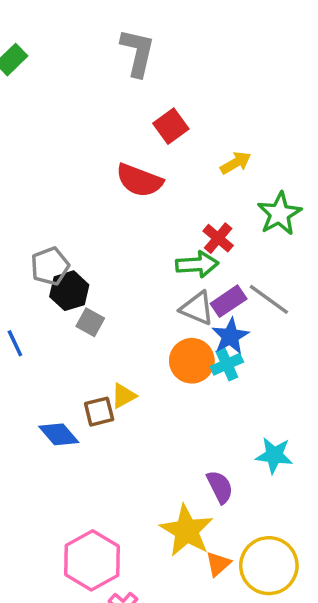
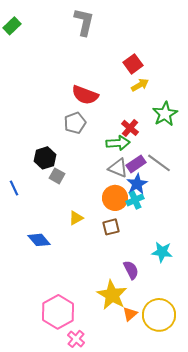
red square: (171, 126) -> (133, 64), moved
gray pentagon: (50, 266) -> (75, 123), moved
brown square: (99, 412) -> (111, 227), moved

